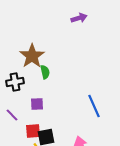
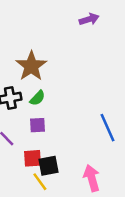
green semicircle: (45, 72) -> (37, 98), moved, turned 56

